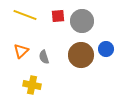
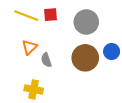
red square: (58, 16) -> (50, 15), moved
orange triangle: (21, 51) -> (29, 47), moved

